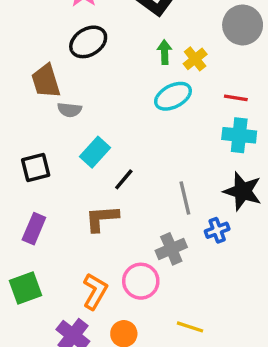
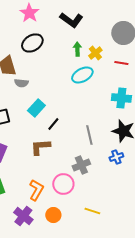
red line: (236, 98) -> (121, 63), moved
blue cross: (217, 230) -> (116, 157), moved

